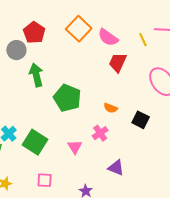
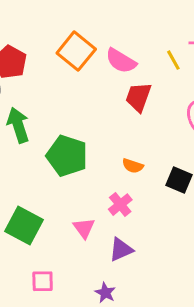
purple triangle: (116, 168) -> (121, 250), moved, turned -42

